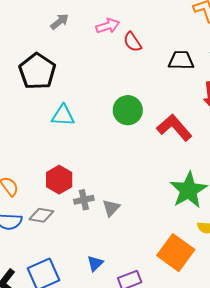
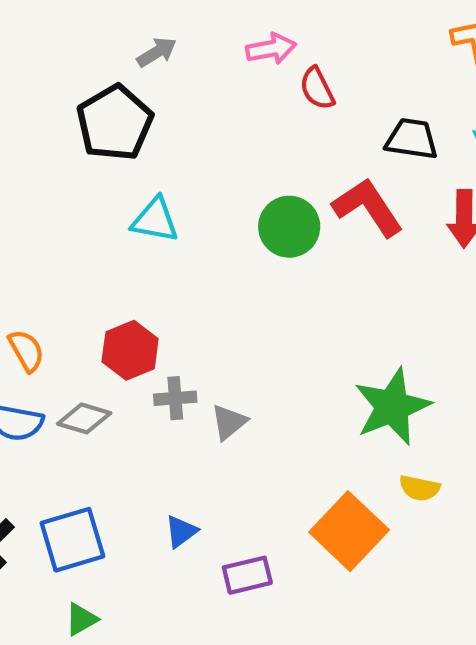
gray arrow: (60, 22) -> (157, 52), moved
red L-shape: (174, 128) -> (368, 207), moved

